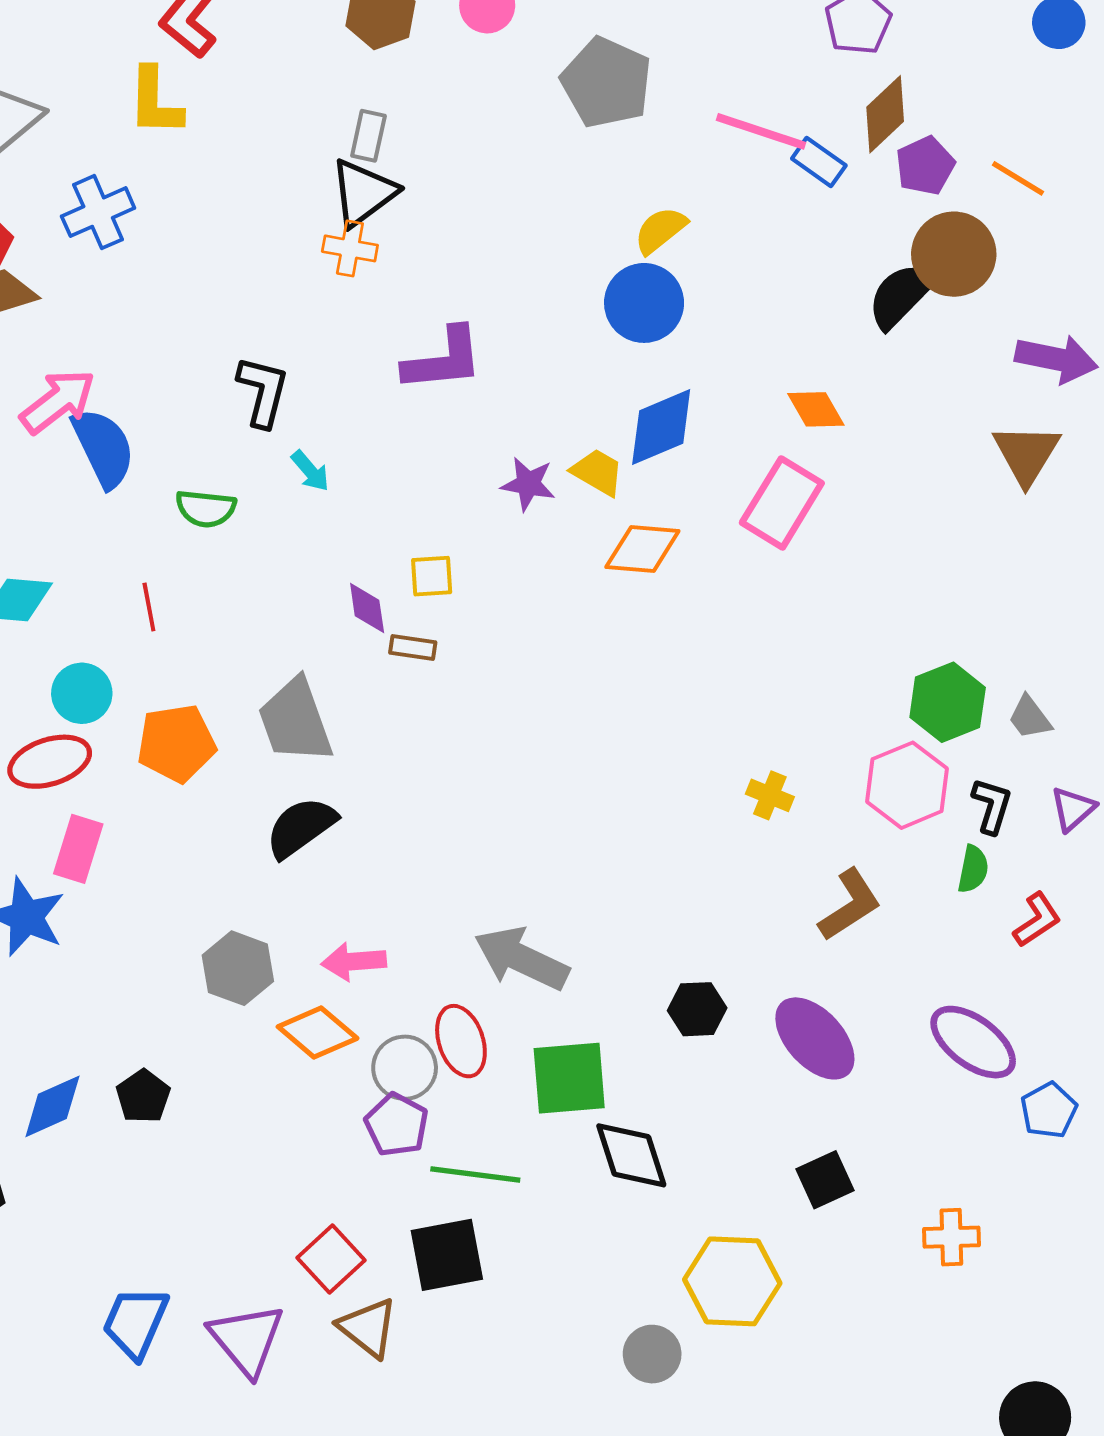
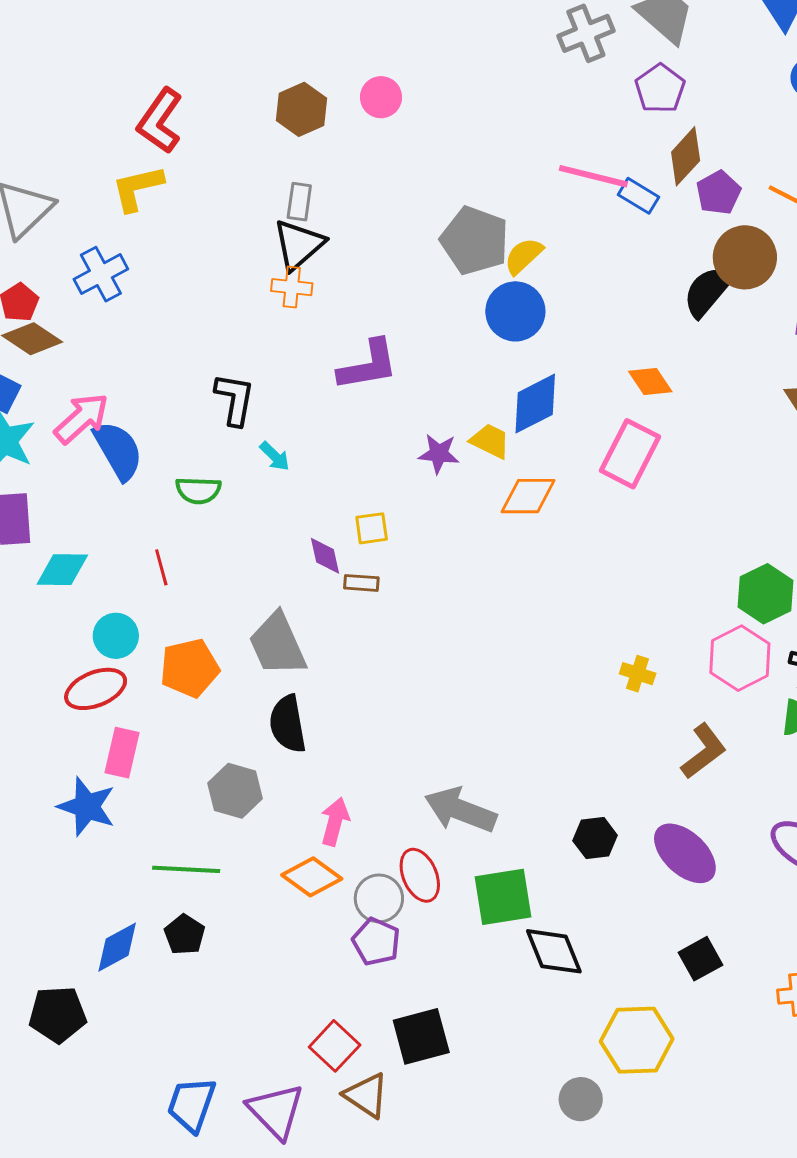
gray pentagon: (606, 83) -> (475, 240), moved
yellow L-shape: (155, 102) -> (137, 188), turned 80
black semicircle: (301, 827) -> (288, 724), turned -60
pink arrow: (354, 961) -> (335, 822), turned 114
gray hexagon: (238, 968) -> (235, 791), moved
green line: (475, 1174) -> (186, 869), moved

